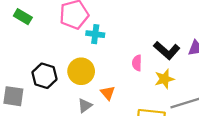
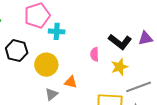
black hexagon: (44, 76) -> (17, 51), moved
orange triangle: (108, 93) -> (71, 82), turned -32

